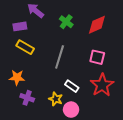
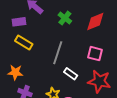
red star: (102, 85) -> (99, 81), turned -30
white rectangle: (72, 86) -> (71, 74), moved

